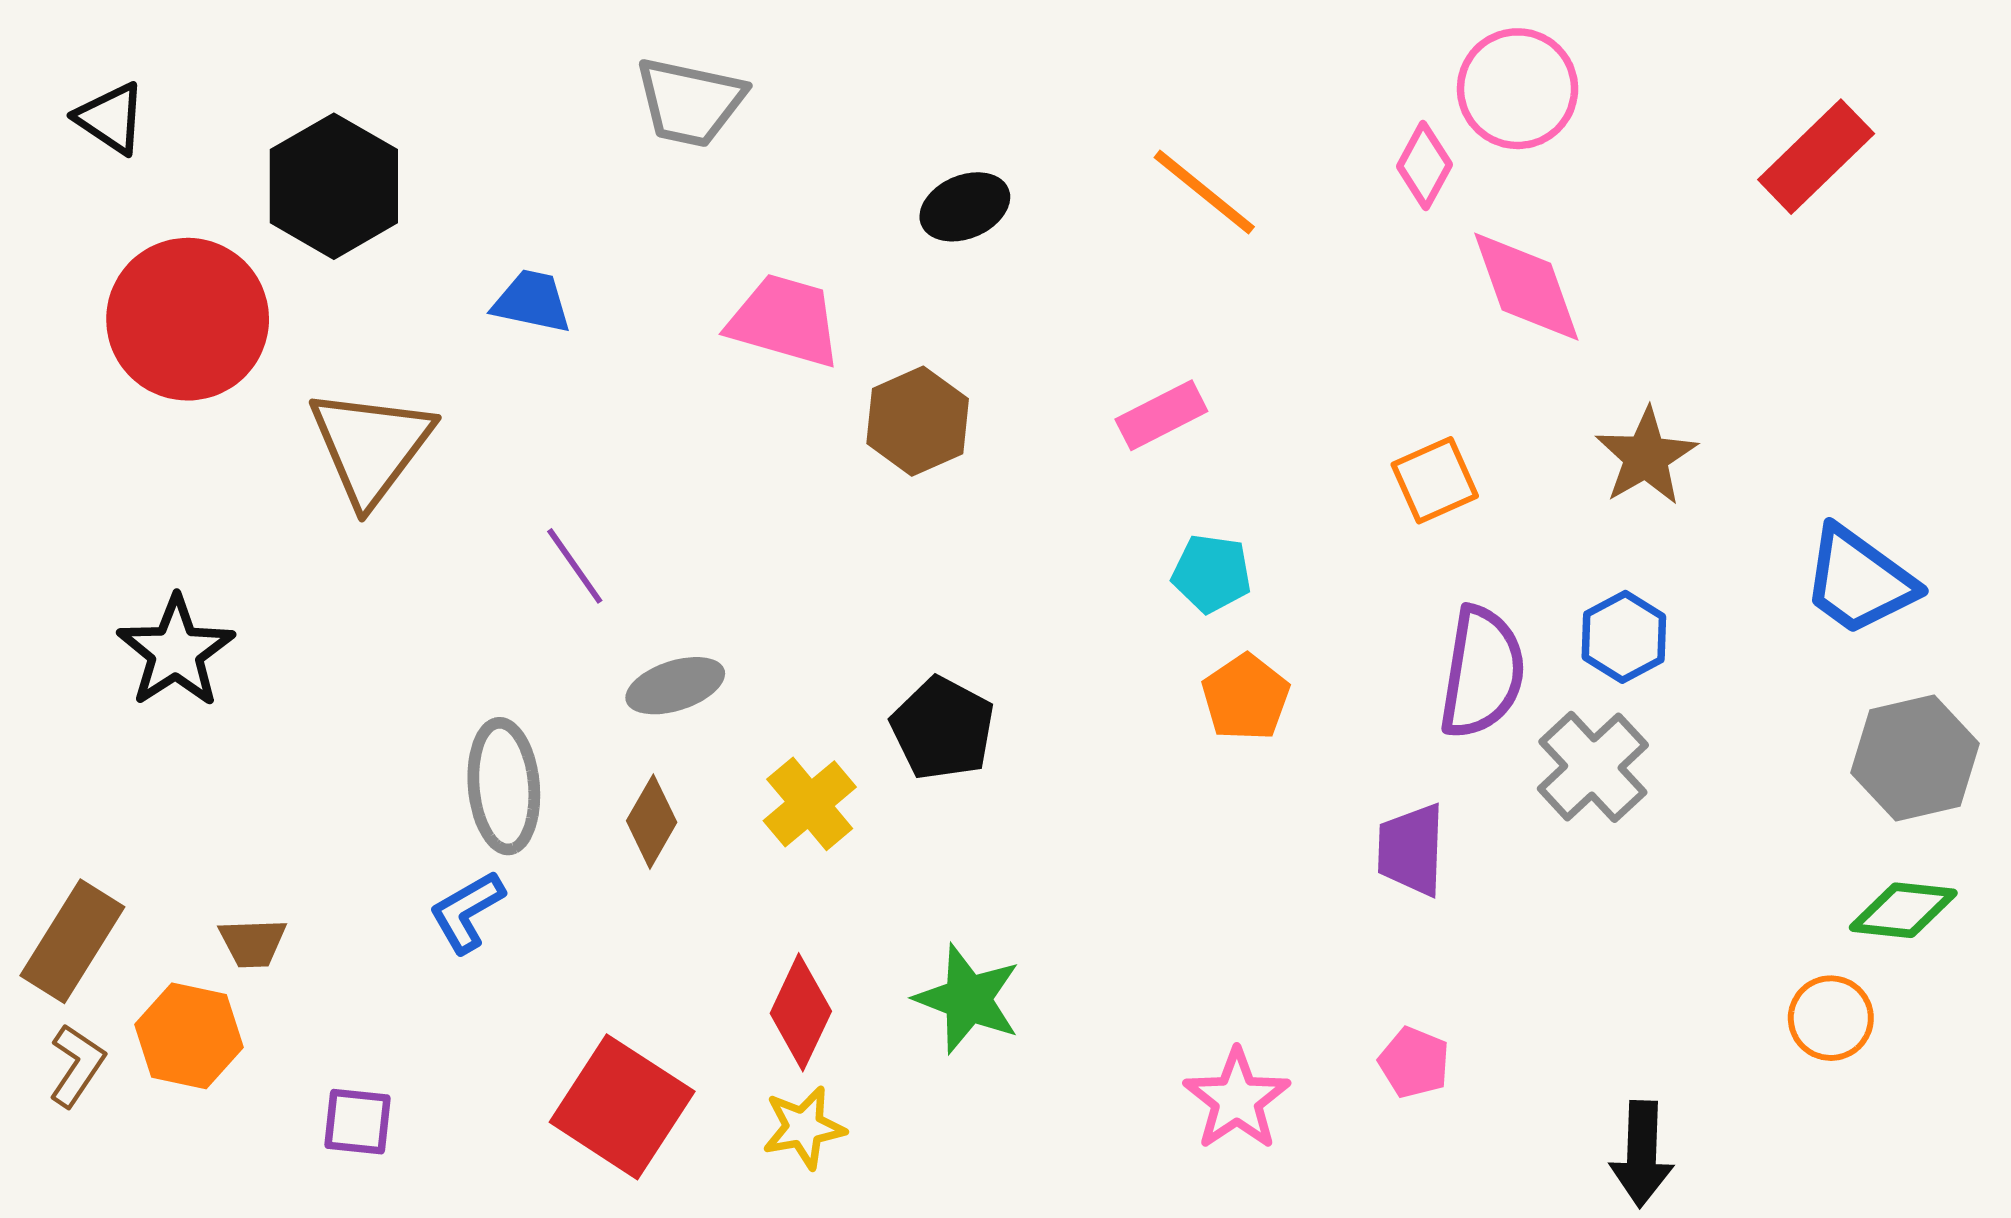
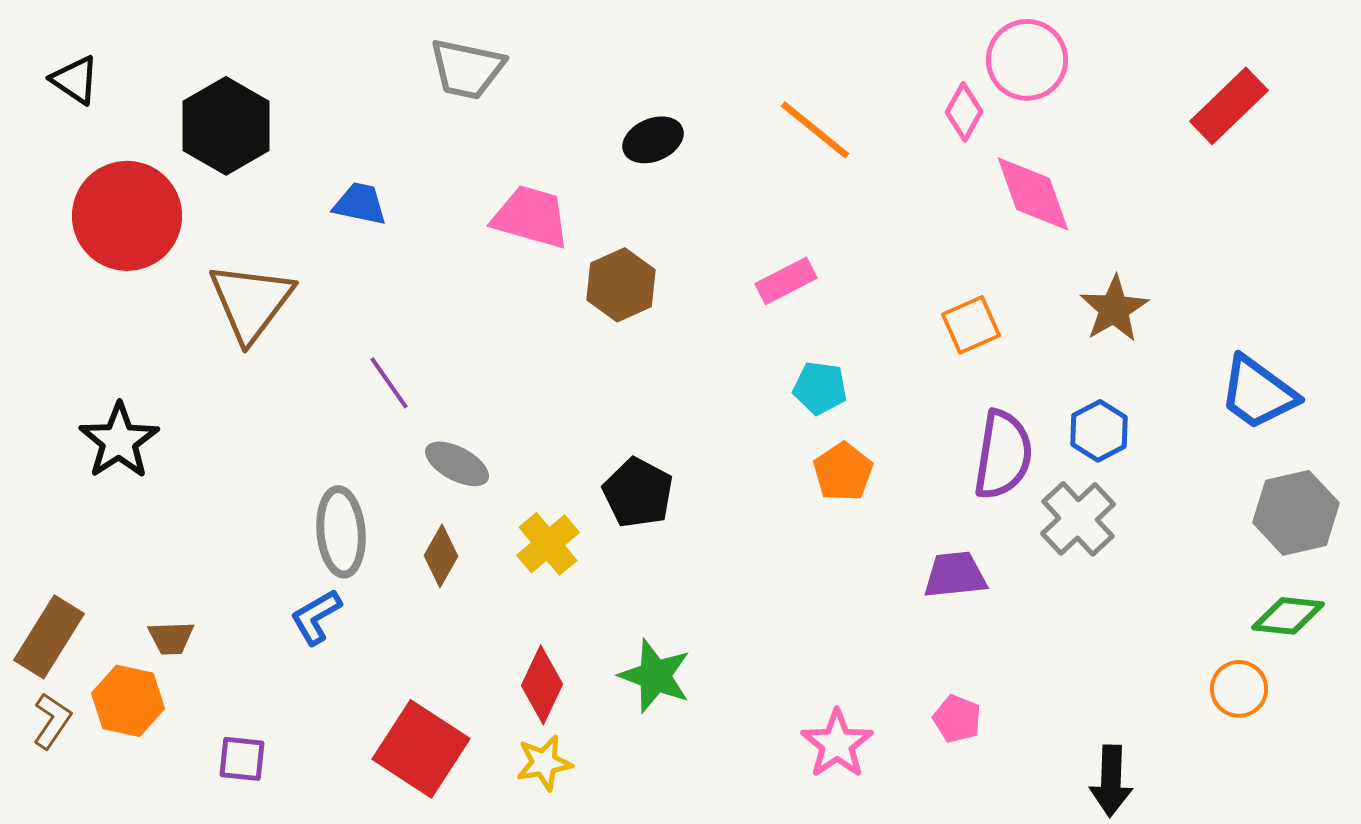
gray ellipse: (675, 686) -> (457, 464), turned 46
purple trapezoid: (1411, 850) -> (955, 575), turned 82

